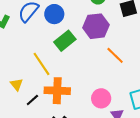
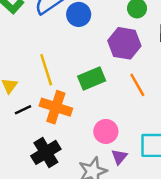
green rectangle: (65, 41) -> (92, 79), moved

